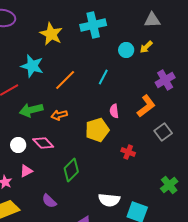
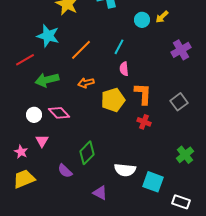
orange L-shape: (146, 106) -> (143, 94), moved, turned -50
pink semicircle: (114, 111) -> (124, 69), moved
orange arrow: (59, 115) -> (86, 83), moved
green diamond: (71, 170) -> (87, 153), moved
pink triangle: (26, 171) -> (42, 141), turned -32

